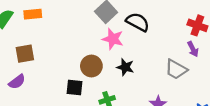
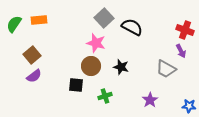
pink star: (113, 39) -> (96, 43), moved
brown square: (25, 54) -> (32, 55), turned -30
purple semicircle: (17, 82) -> (34, 76), moved

